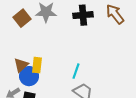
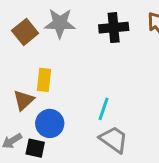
yellow rectangle: (37, 65) -> (44, 80), moved
blue circle: (29, 76) -> (50, 123), moved

